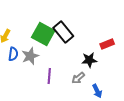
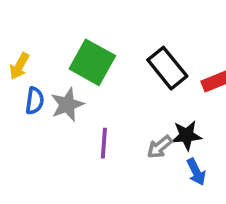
black rectangle: (63, 32) -> (167, 68), moved
black star: (89, 60) -> (187, 135), moved

